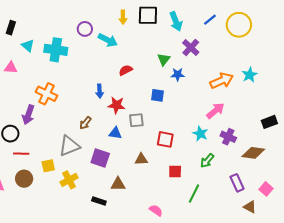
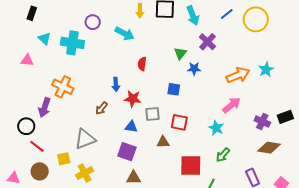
black rectangle: (11, 28) -> (32, 13), moved
purple circle: (85, 29) -> (93, 22), moved
red semicircle: (126, 70) -> (142, 64), turned -56
brown arrow: (85, 123) -> (101, 108), moved
purple cross: (228, 137) -> (262, 122), moved
red square: (165, 139) -> (179, 122), moved
red line: (21, 154) -> (37, 146), turned 35
purple square: (100, 158) -> (127, 152), moved
brown triangle: (141, 159) -> (163, 142), moved
red square: (175, 171) -> (191, 166), size x1.6

